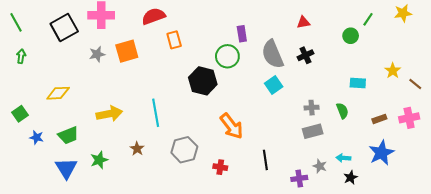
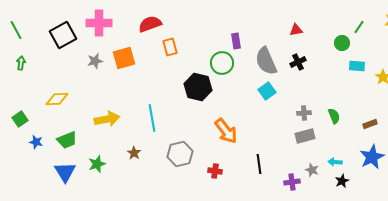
cyan rectangle: (358, 83) -> (357, 66), moved

